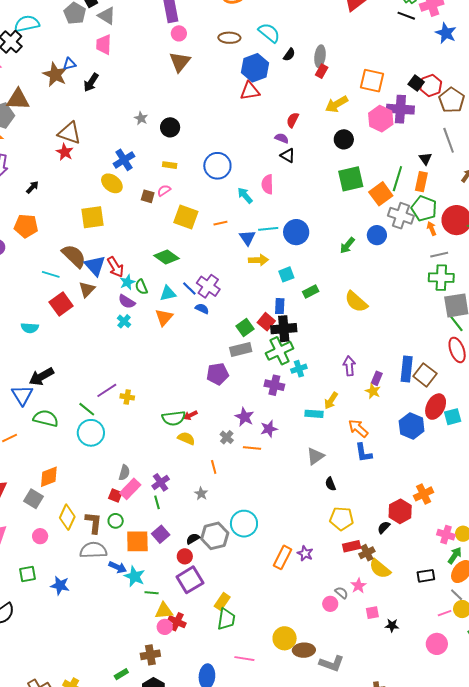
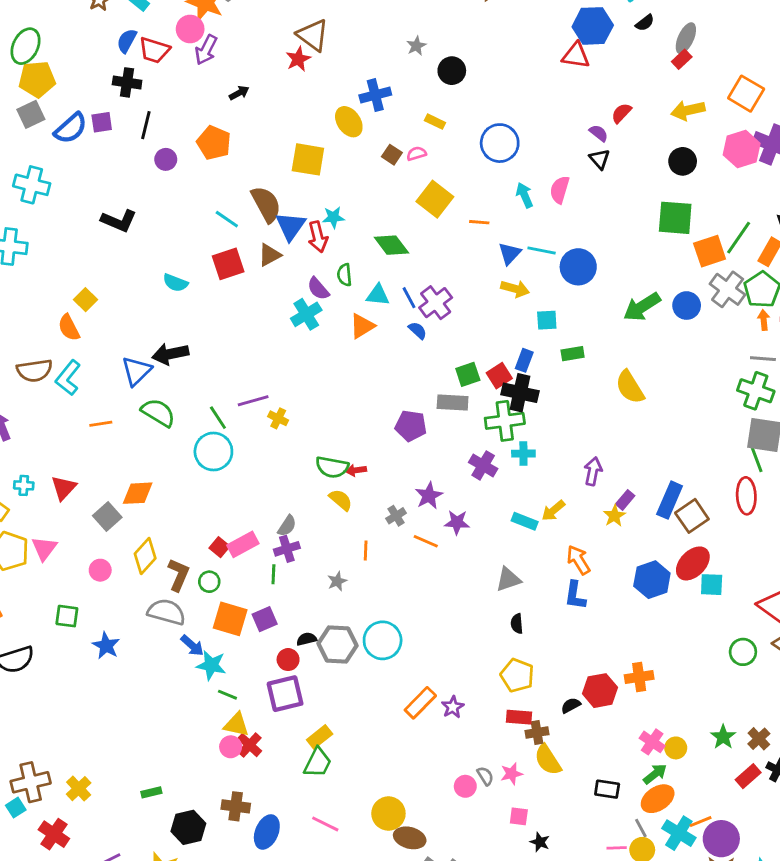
green arrow: (347, 245) -> (642, 307), size x1.5
cyan star: (127, 282) -> (333, 217), moved
cyan cross: (124, 321) -> (306, 314), size x1.5
gray semicircle: (124, 473) -> (287, 526), moved
cyan star: (134, 576) -> (211, 665), turned -30
brown cross: (150, 655) -> (236, 806), moved

